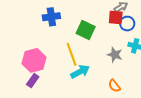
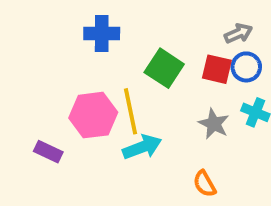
red square: (116, 17) -> (217, 69), moved
pink hexagon: (34, 60) -> (93, 115), moved
purple rectangle: (33, 81) -> (48, 152), turned 72

